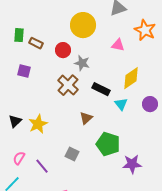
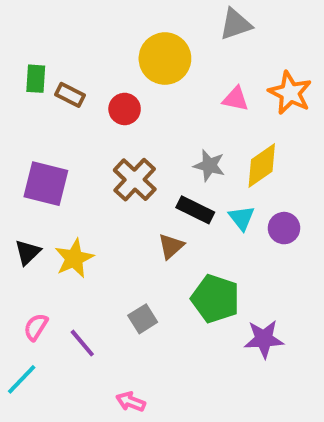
orange star: (145, 30) -> (290, 93), moved
gray star: (82, 63) -> (209, 165), moved
purple square: (24, 71) -> (46, 184), moved, size x1.6
black rectangle: (101, 89) -> (195, 210), moved
purple circle: (150, 104) -> (284, 228), moved
gray square: (72, 154) -> (143, 319), turned 32

